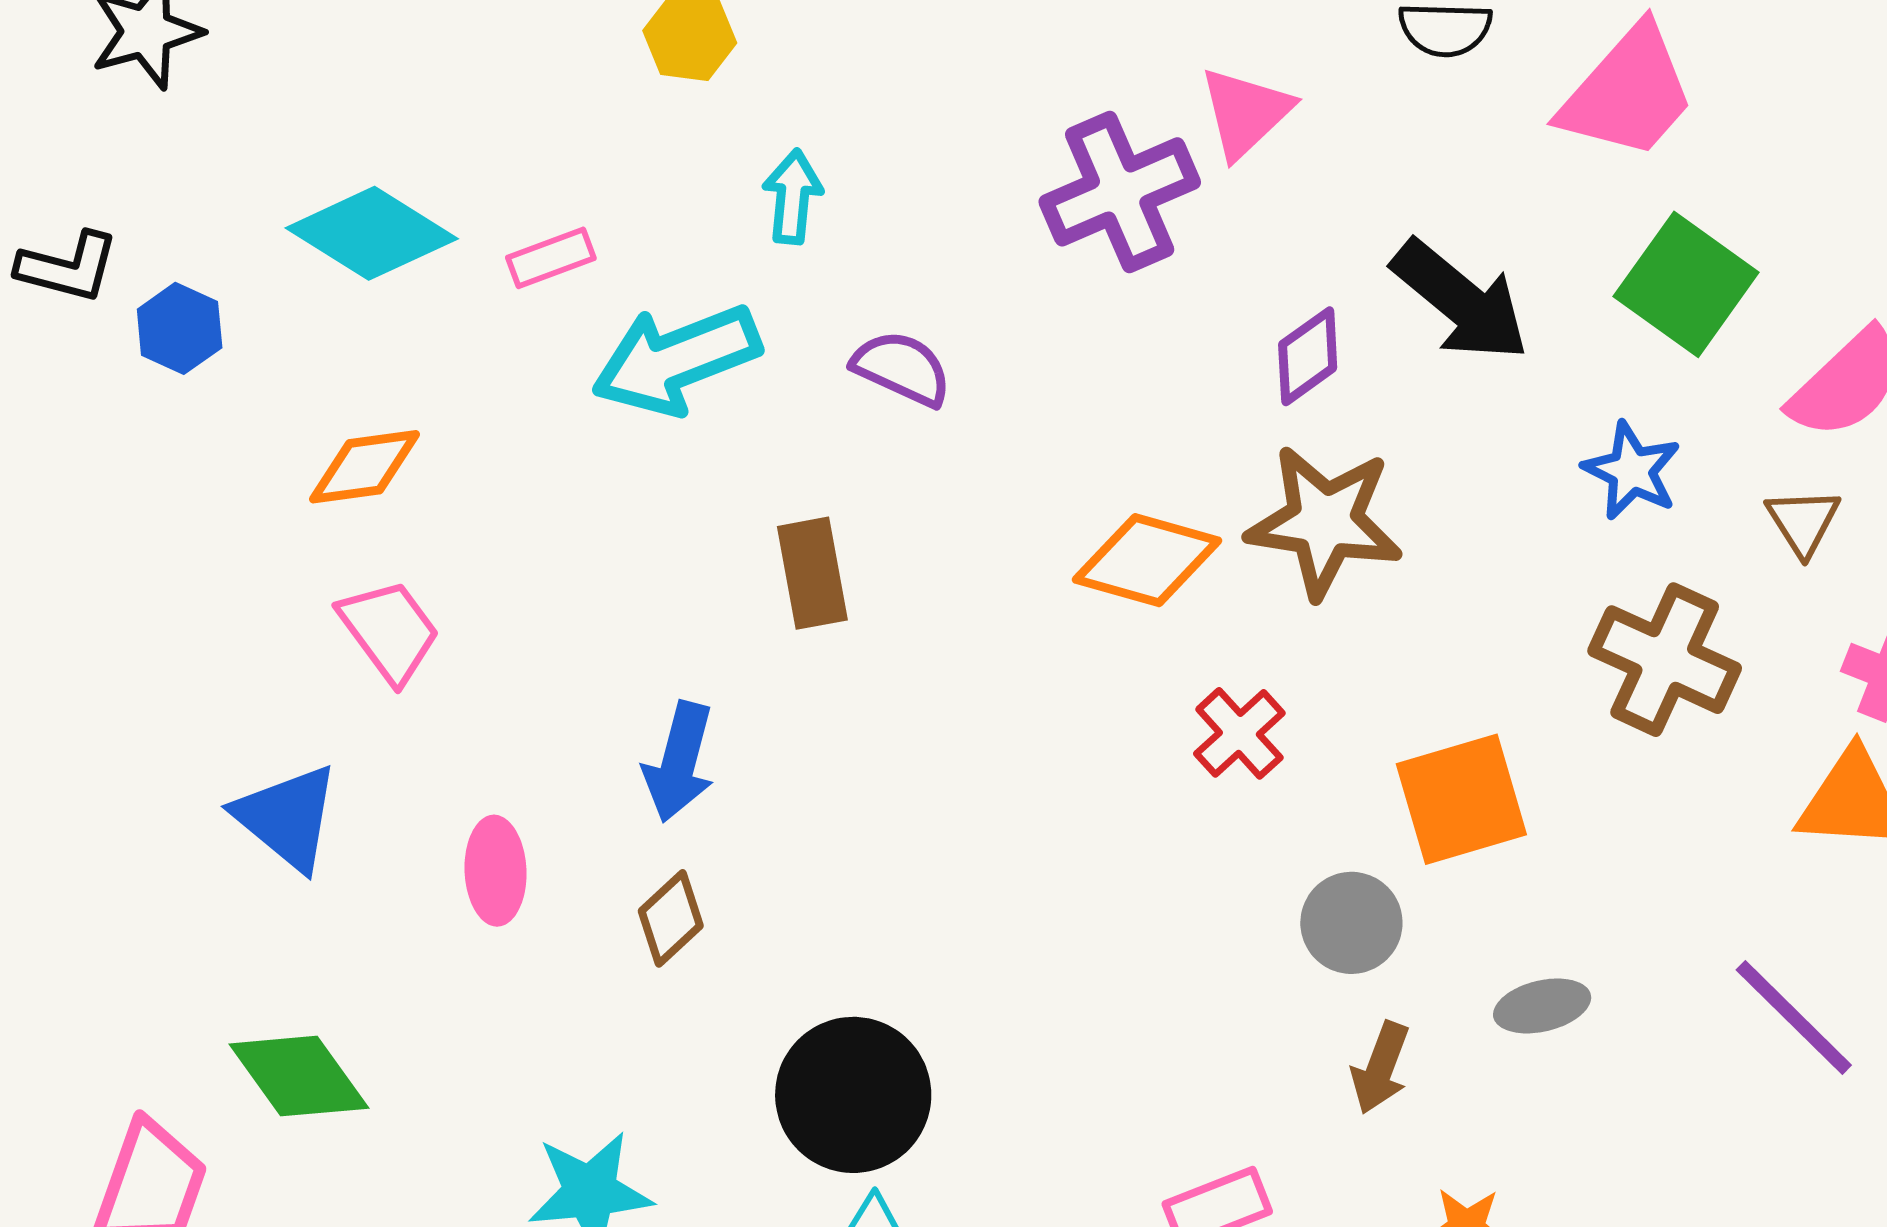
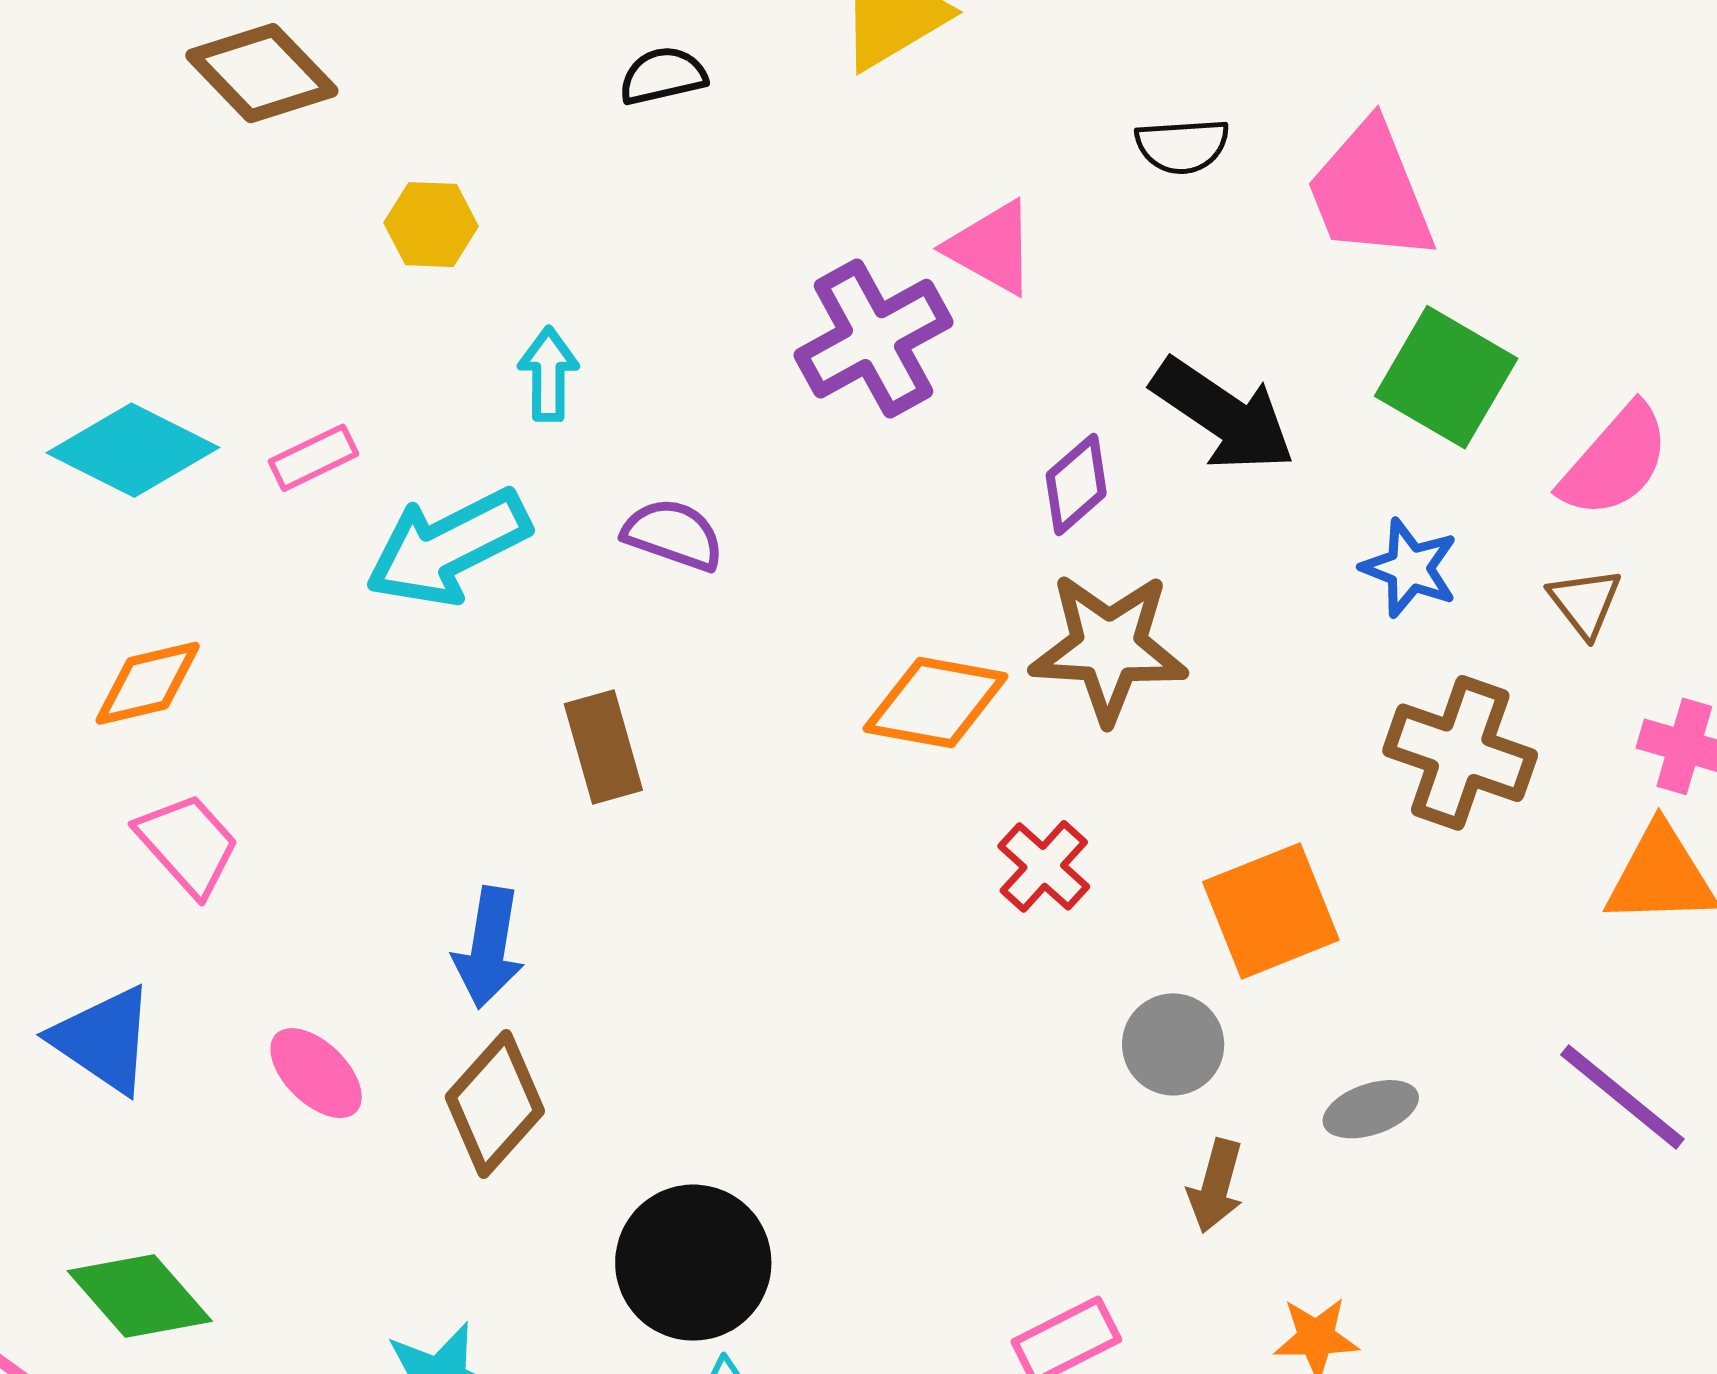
pink trapezoid: (1628, 93) -> (1370, 192), turned 122
pink triangle: (1245, 113) -> (991, 248), turned -42
pink ellipse: (496, 871) -> (316, 1073), turned -38
brown diamond: (671, 918) -> (495, 1104), size x1.5

